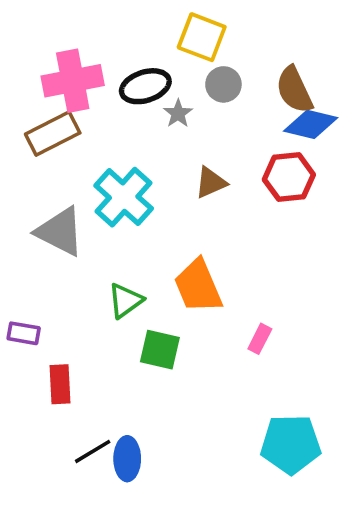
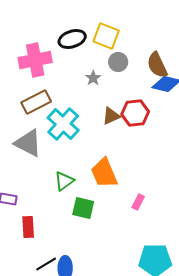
black ellipse: (145, 86) -> (72, 39), moved
brown rectangle: (53, 133) -> (36, 102), moved
red hexagon: (289, 177) -> (135, 113), moved

